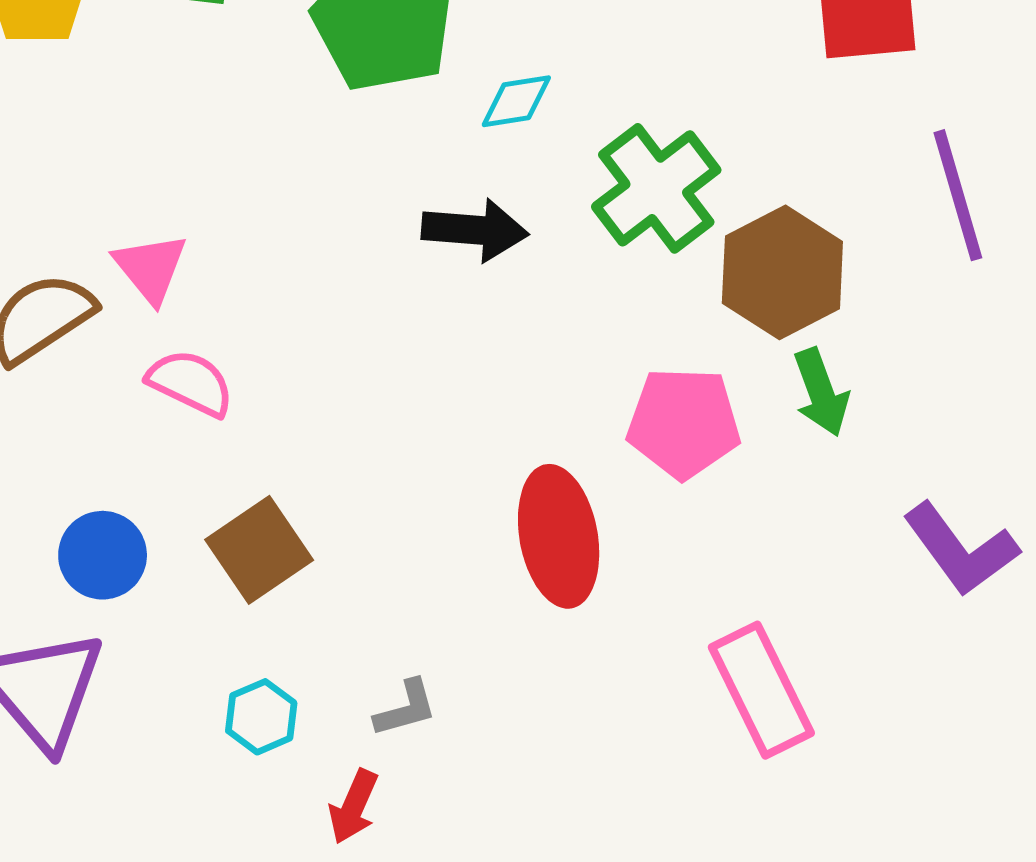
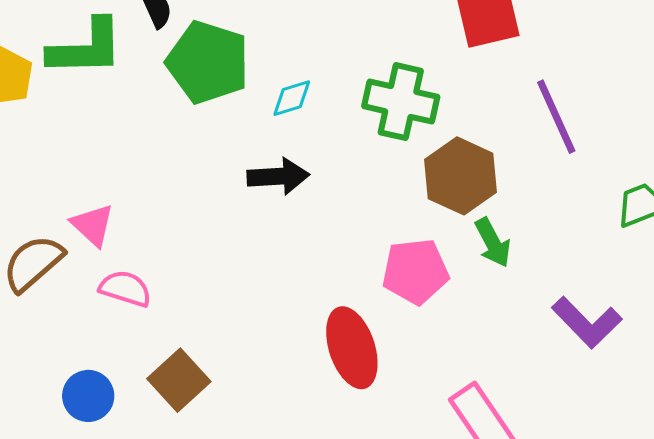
green cross: (656, 188) -> (401, 102), moved, turned -32

